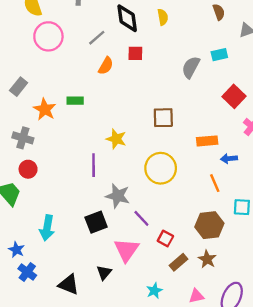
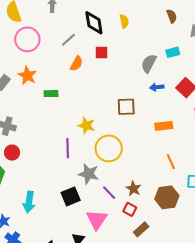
orange star: (45, 109) -> (27, 76), moved
blue arrow: (229, 158) -> (157, 87), moved
yellow circle: (161, 168) -> (109, 148), moved
brown star: (207, 259) -> (133, 189), moved

